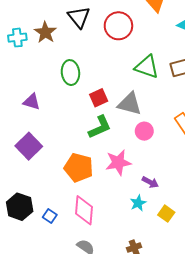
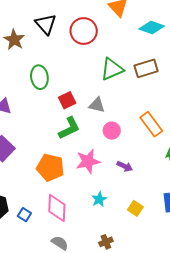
green triangle: (147, 67) -> (112, 69), turned -40
gray triangle: (130, 104) -> (97, 105), size x0.7
purple arrow: (150, 182) -> (125, 166), moved
cyan star: (138, 203) -> (99, 199), moved

